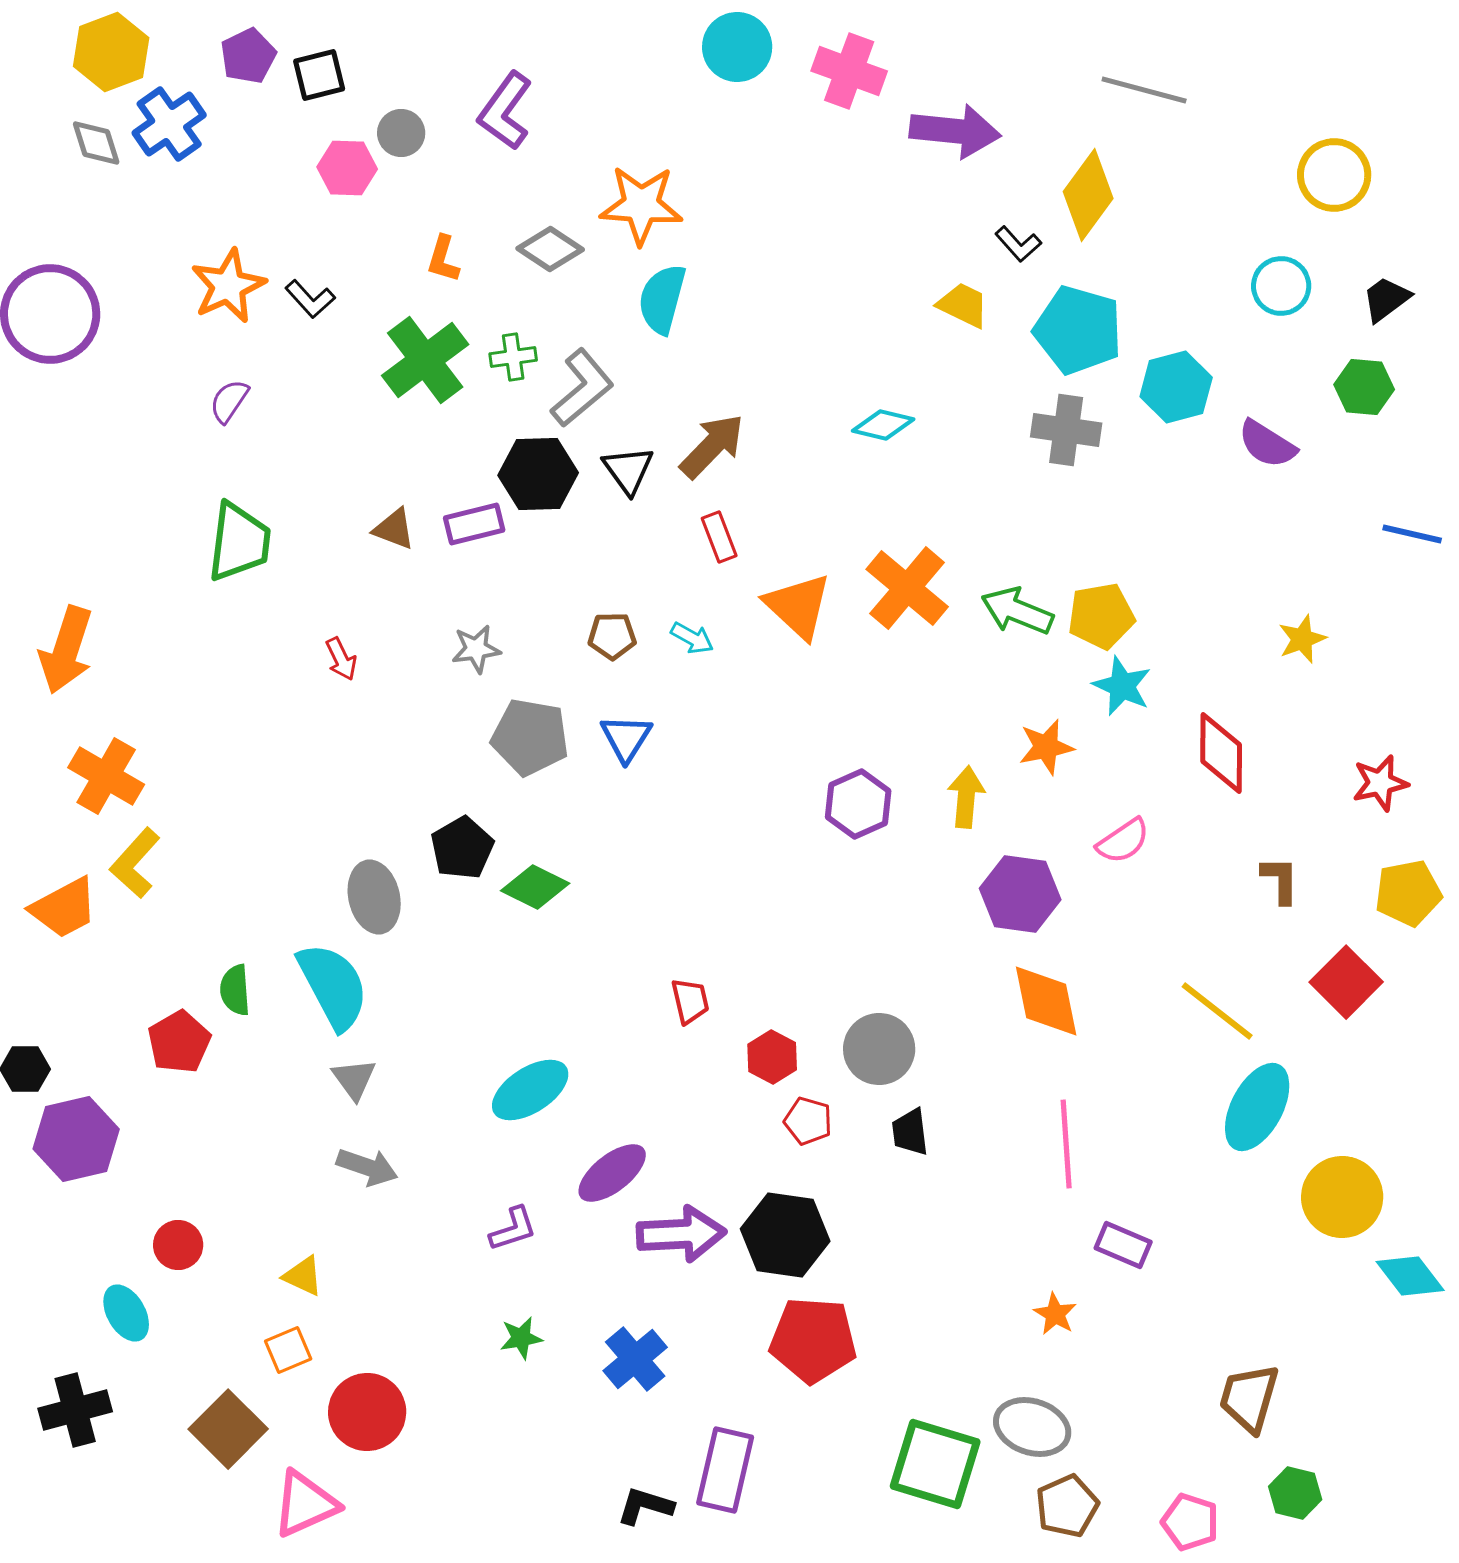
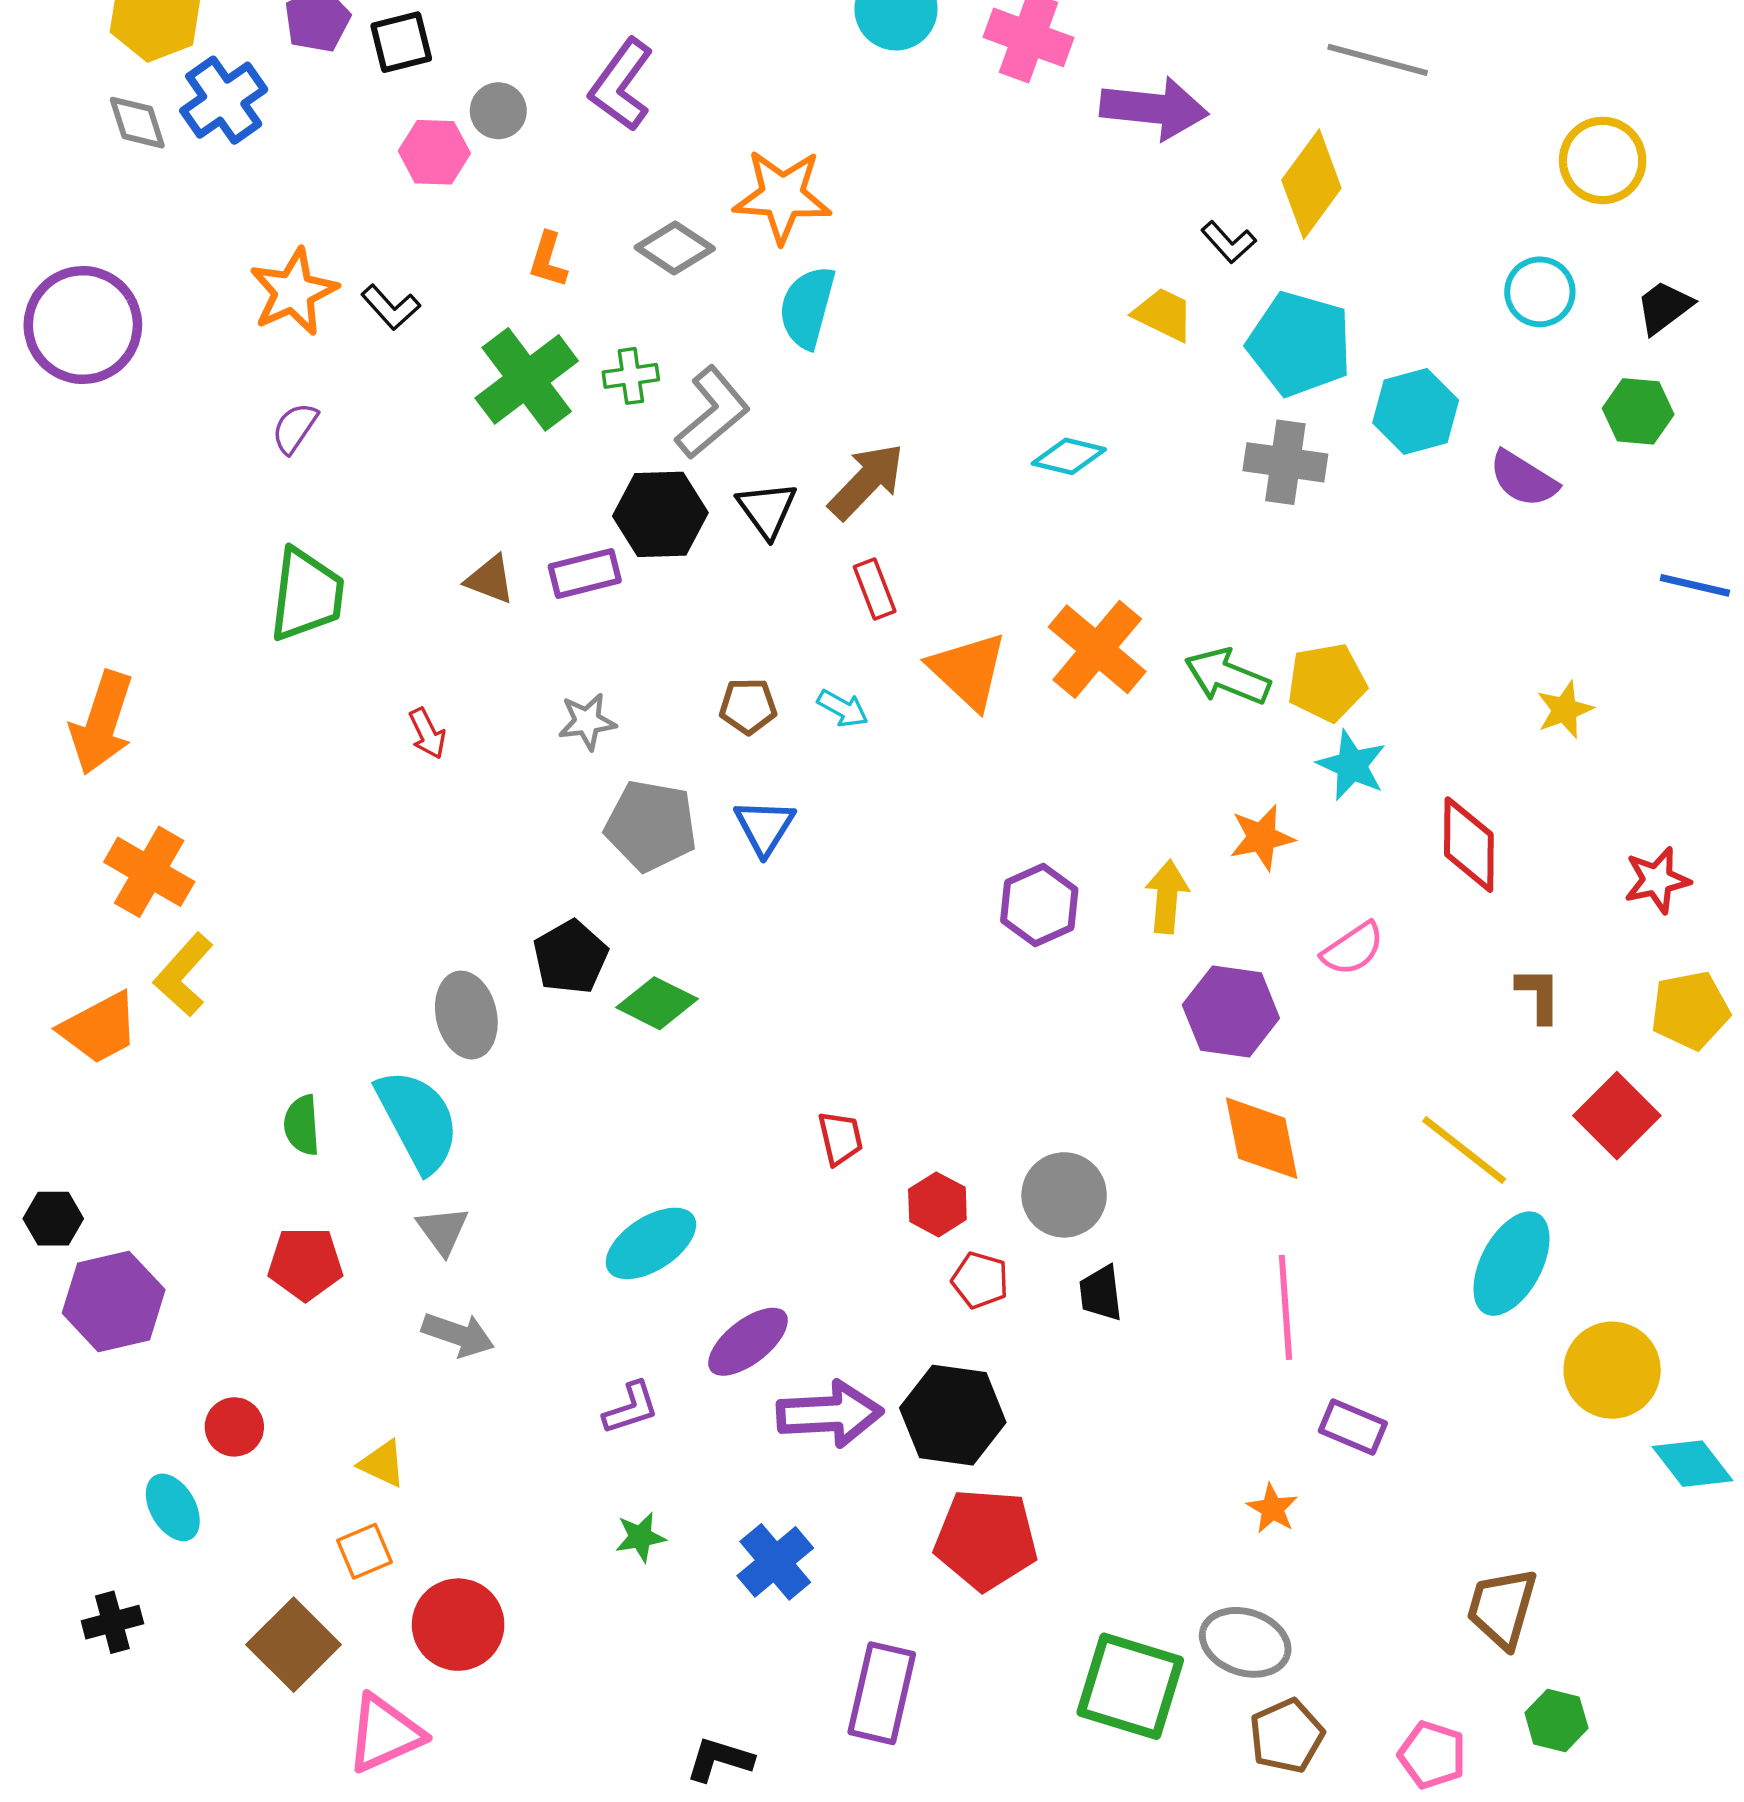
red pentagon: (179, 1042) -> (305, 1264), moved, turned 30
black cross: (75, 1410) -> (112, 1622), size x0.7
black L-shape: (645, 1506) -> (720, 1760), moved

